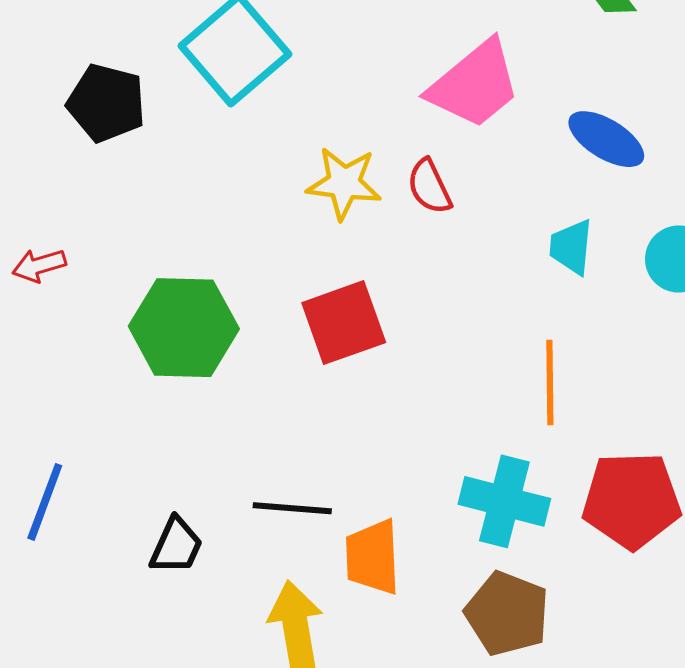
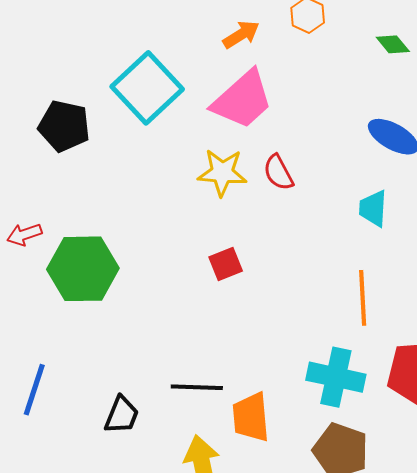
pink trapezoid: (475, 84) -> (242, 100), moved
red square: (344, 323) -> (226, 264), size x0.6
green hexagon: (184, 328) -> (83, 269), moved

